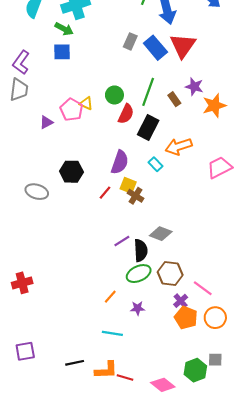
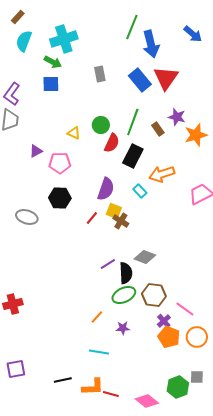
gray rectangle: (130, 41) -> (100, 74), moved, turned -35
pink pentagon: (71, 110) -> (60, 163), moved, turned -30

